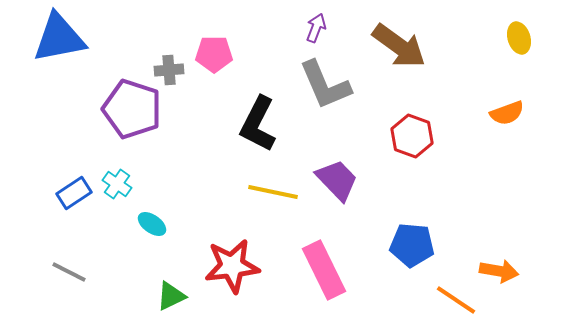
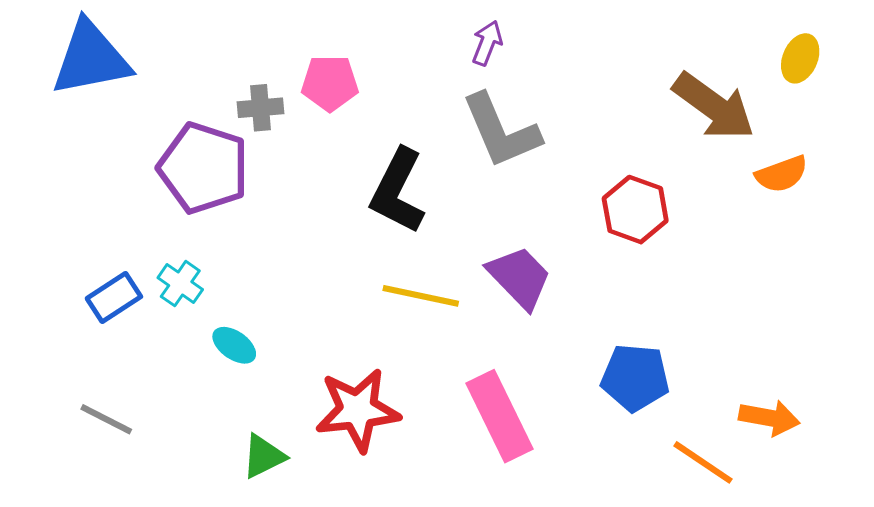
yellow ellipse: (519, 38) -> (800, 58), turned 40
brown arrow: (399, 46) -> (714, 106), moved

